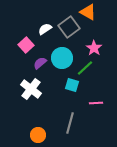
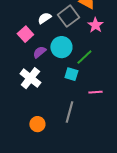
pink star: (94, 48) -> (95, 25), moved

